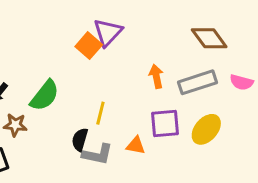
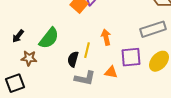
orange arrow: (156, 76) -> (106, 37), moved
black semicircle: (80, 140) -> (73, 59), moved

